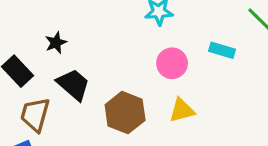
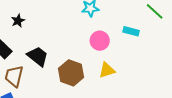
black star: (56, 43) -> (18, 21), moved

